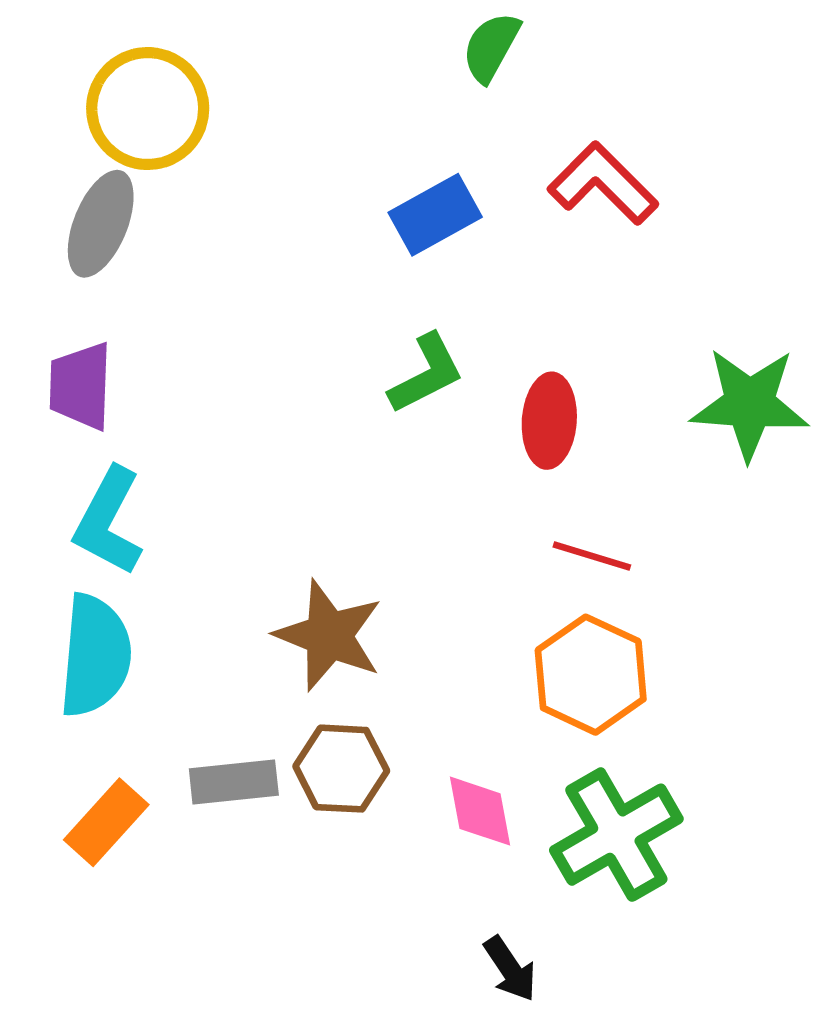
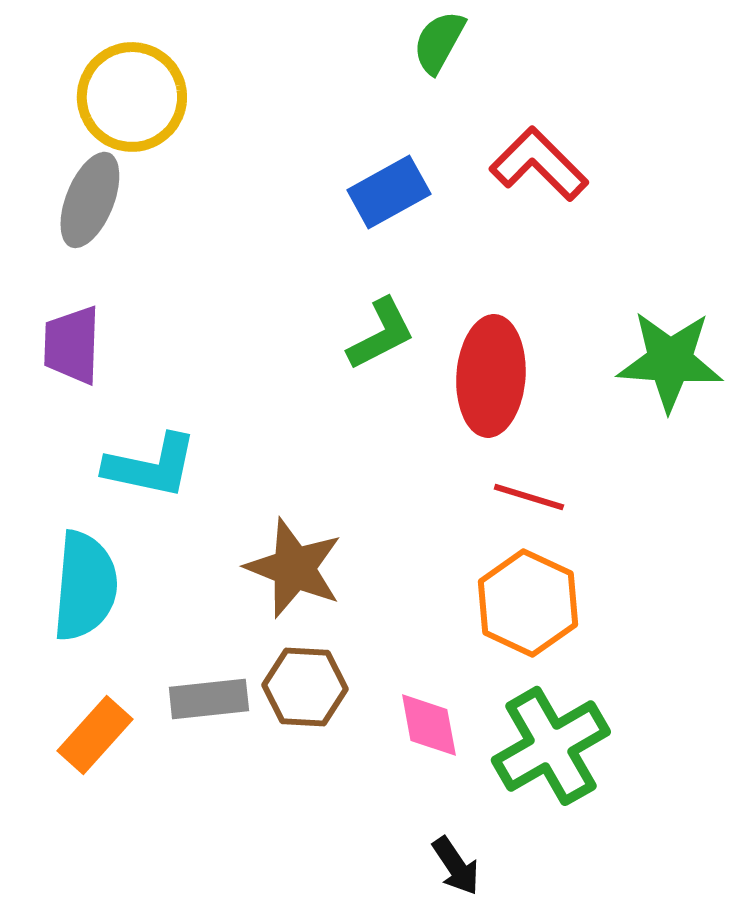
red ellipse: (549, 421) -> (491, 376), size x1.4
cyan L-shape: (109, 521) -> (151, 466), moved, turned -106

